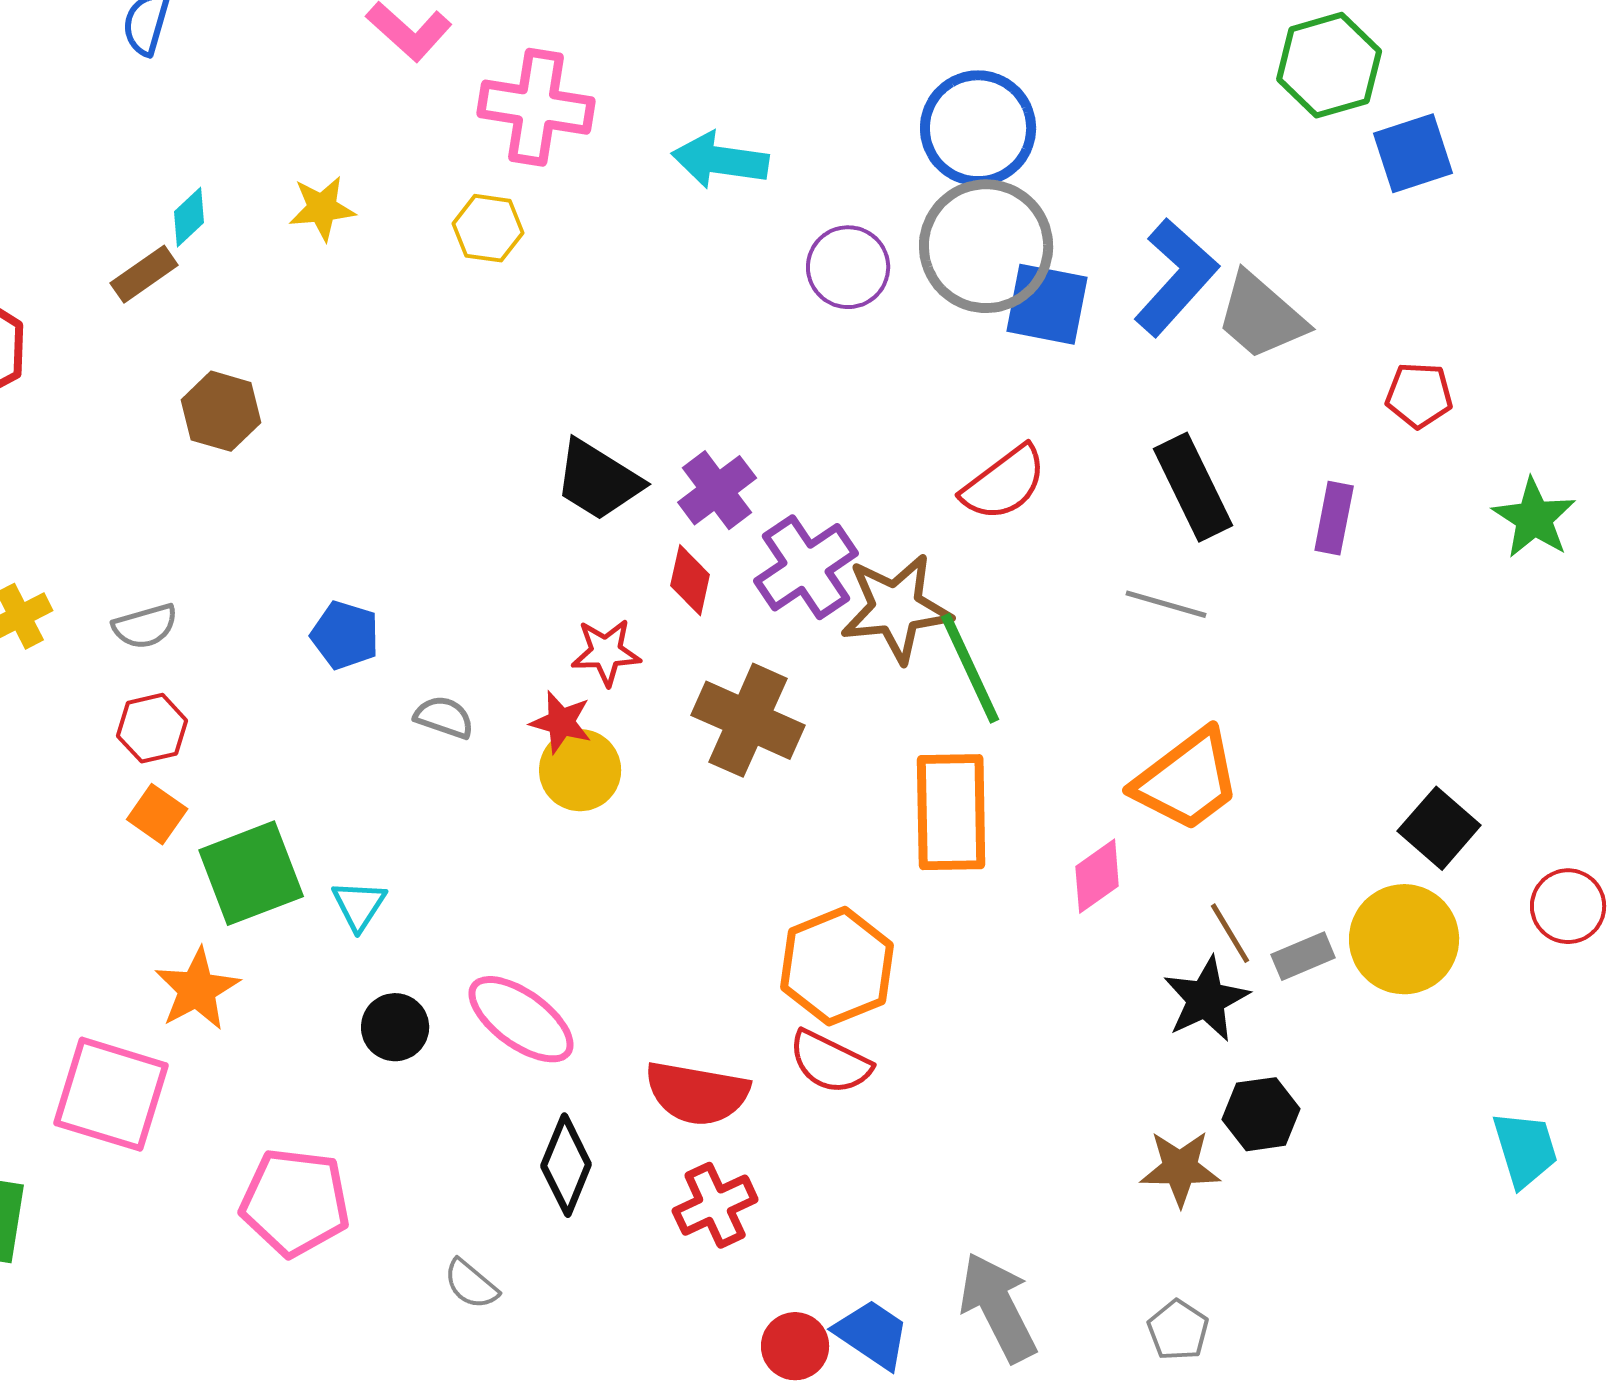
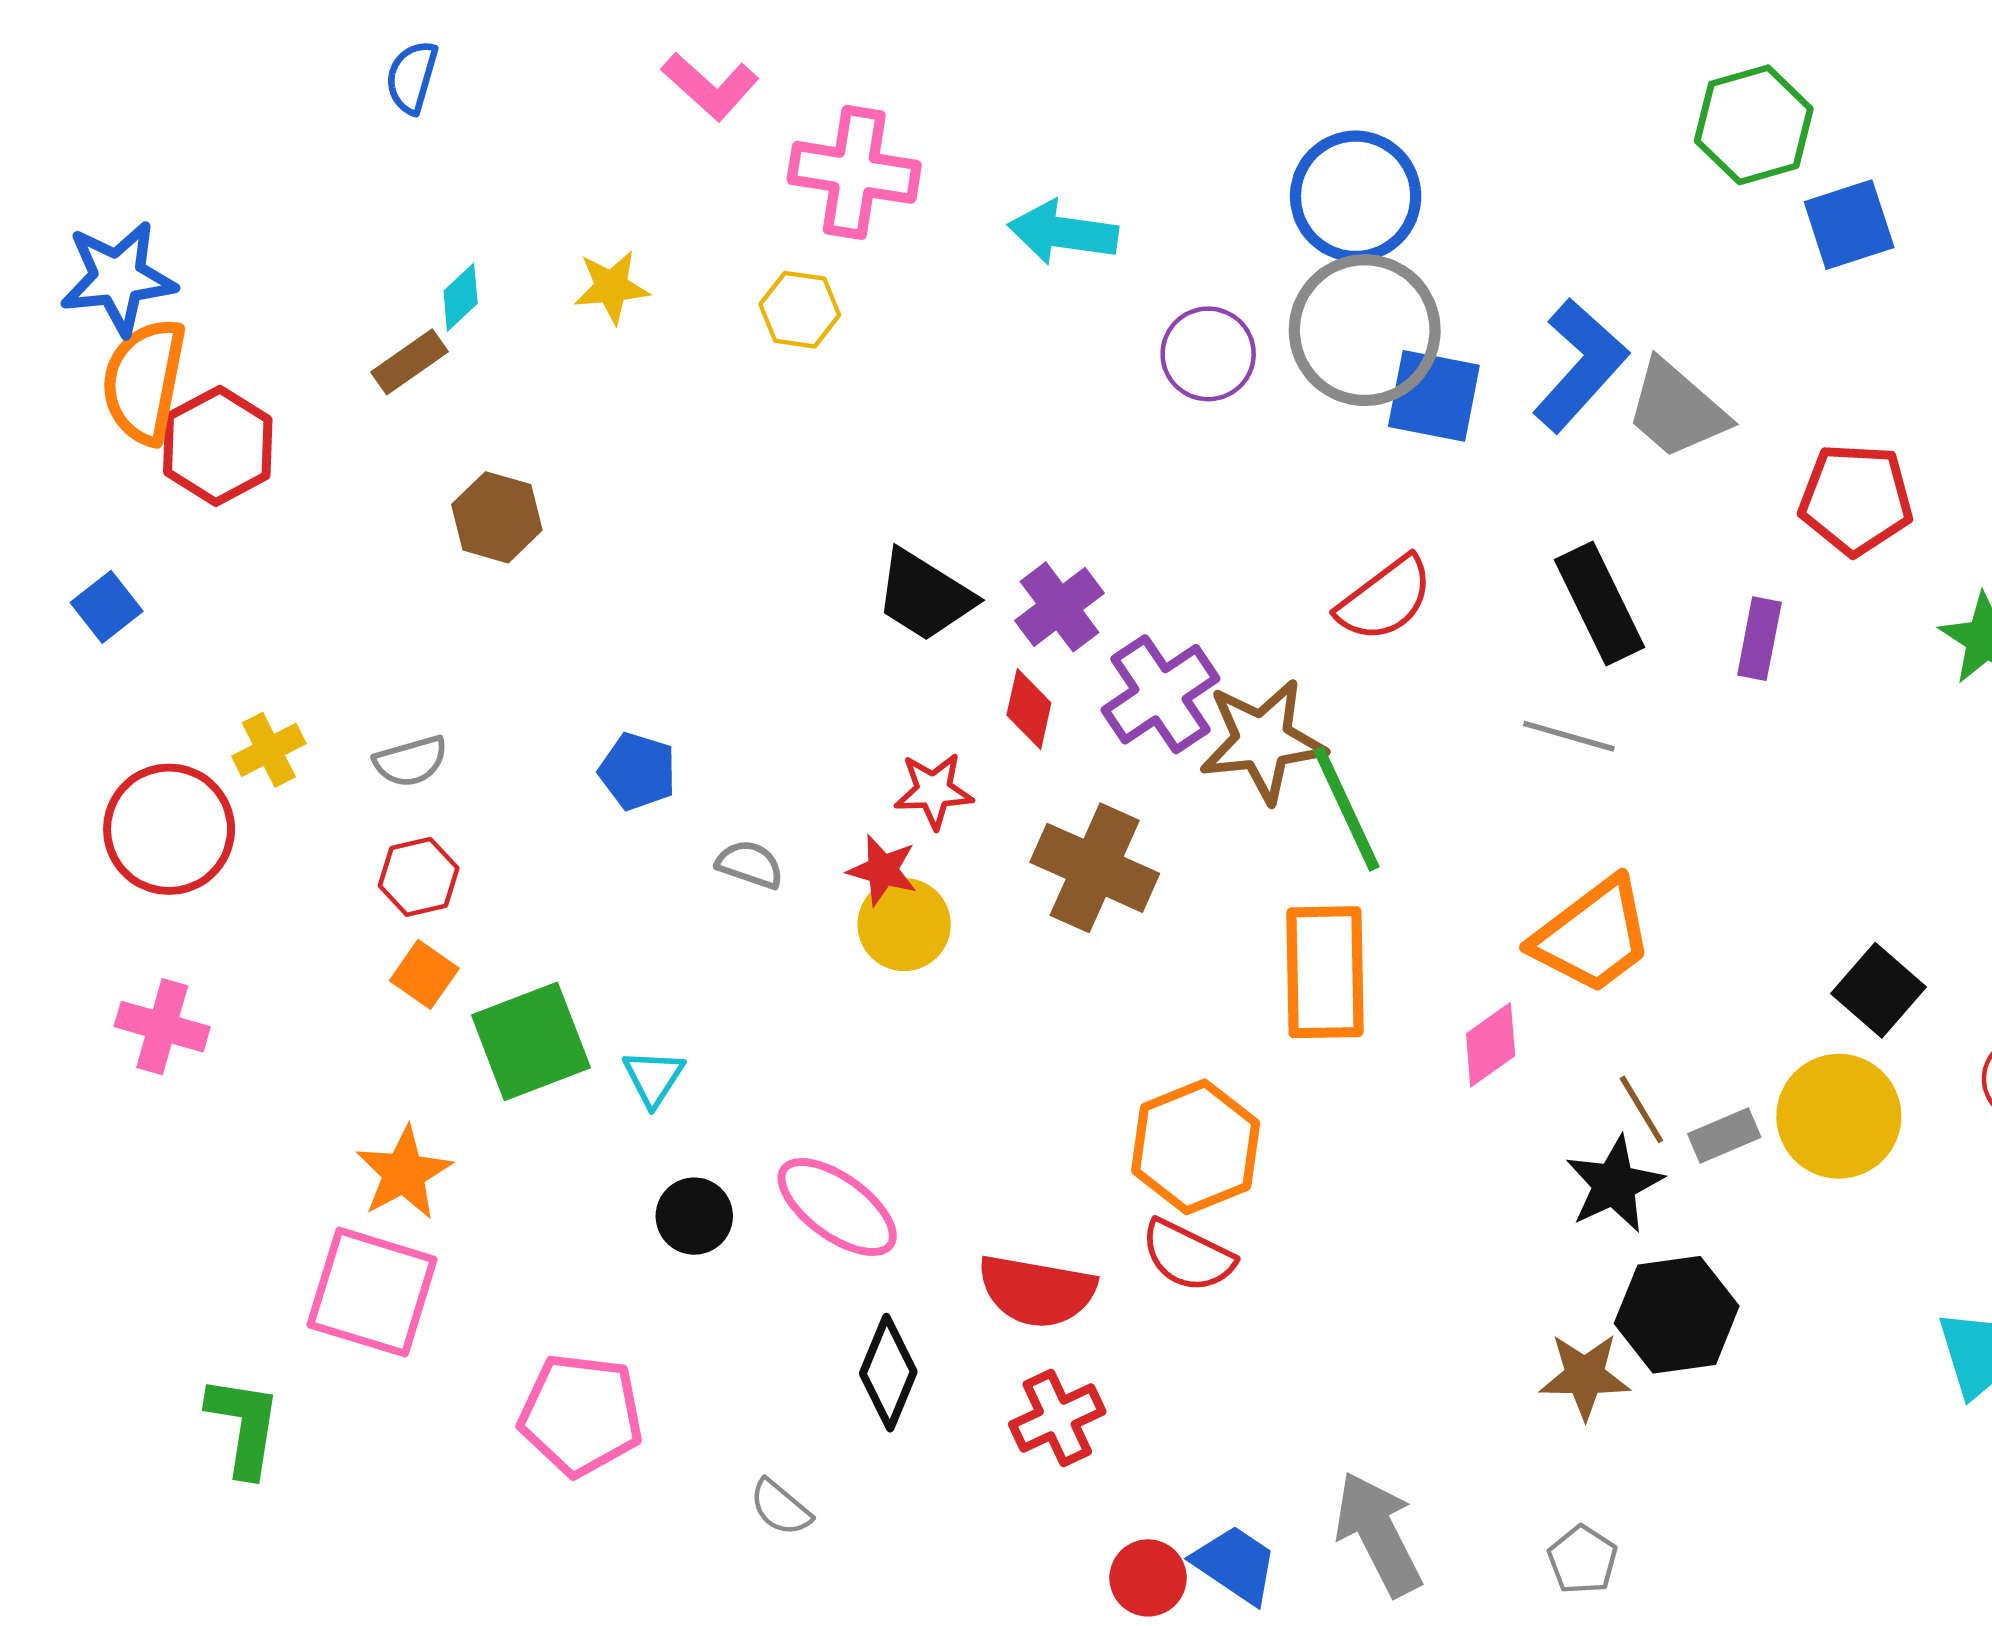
red pentagon: (1419, 395) -> (1856, 499), size x1.5
orange star: (197, 989) -> (404, 1173), moved
black hexagon: (1261, 1114) -> (1677, 1315), size x1.4

